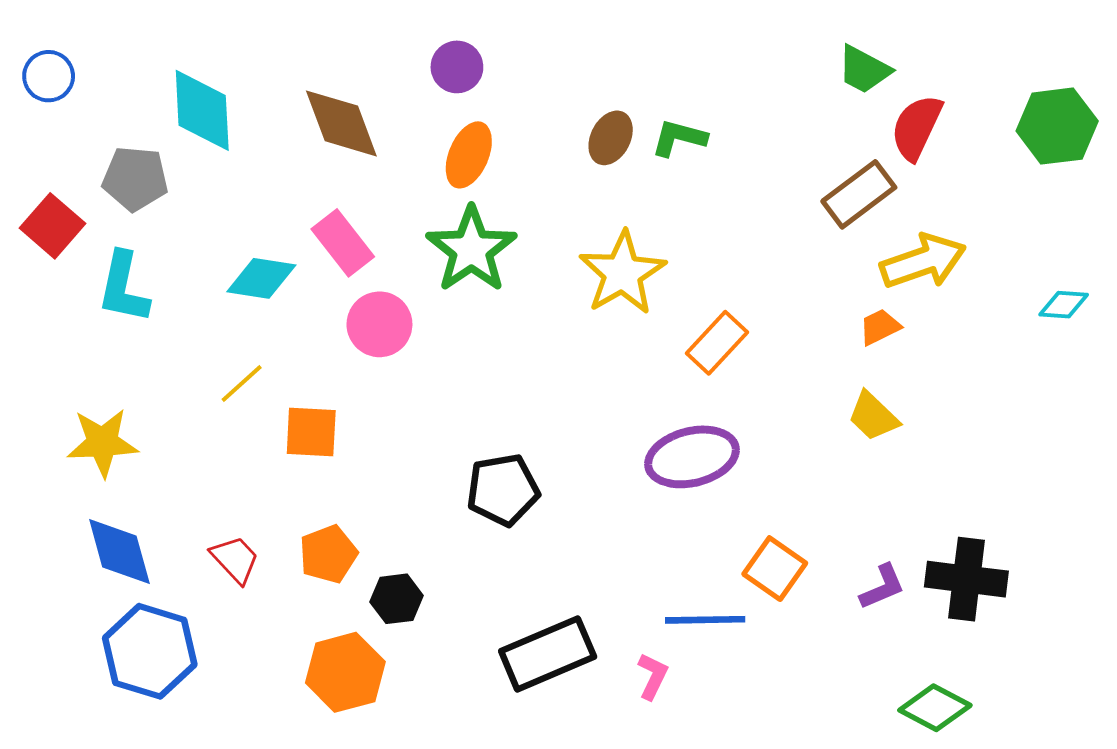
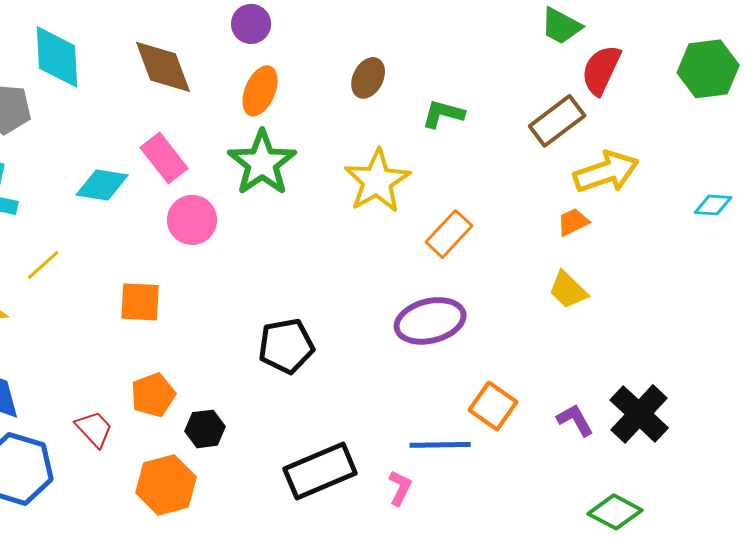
green L-shape: (679, 138) -> (443, 114), moved
yellow line: (242, 383) -> (43, 265), moved
red trapezoid: (235, 559) -> (94, 429), moved
black cross: (966, 579) -> (639, 414), turned 36
purple L-shape: (882, 587) -> (575, 420), turned -96

